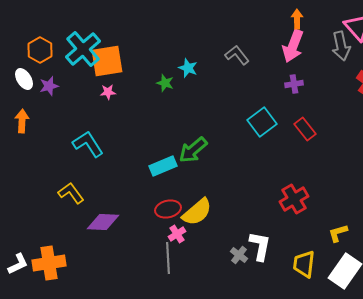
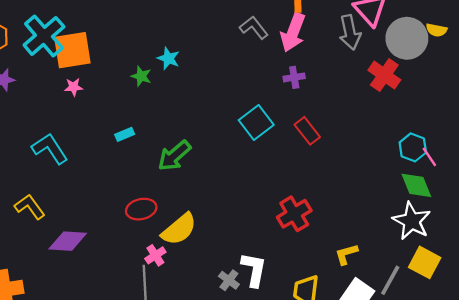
gray L-shape: (237, 55) -> (254, 28), moved
cyan rectangle: (163, 166) -> (125, 134), moved, size x0.6
red ellipse: (168, 209) -> (141, 209), moved

